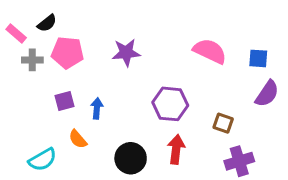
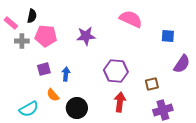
black semicircle: (47, 23) -> (32, 16), turned -40
pink semicircle: (210, 51) -> (131, 19), moved
blue square: (258, 58) -> (168, 36), moved
brown square: (223, 123) -> (152, 84), turned -32
black circle: (131, 158) -> (77, 108), moved

